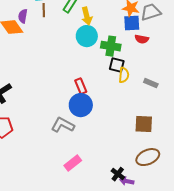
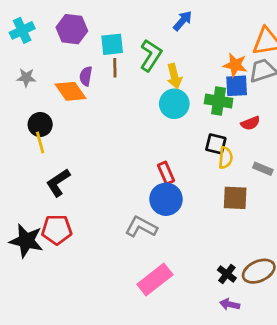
red semicircle: (142, 39) -> (250, 123), moved, turned -32
green cross: (111, 46) -> (219, 101), moved
brown square: (144, 124) -> (235, 198), moved
pink rectangle: (73, 163) -> (155, 279), size x1.4
black cross: (118, 174) -> (227, 274), moved

